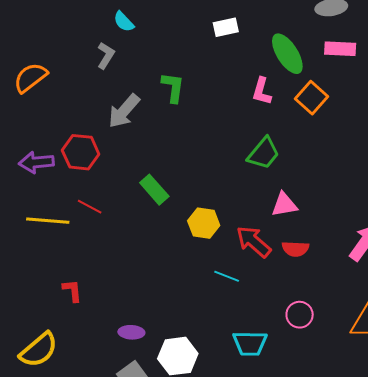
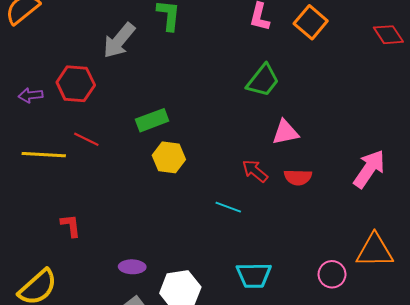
purple arrow: (36, 162) -> (31, 95), size x0.7
green rectangle: (154, 190) -> (152, 120), turned -68
yellow hexagon: (204, 223) -> (169, 157), moved
red arrow: (254, 242) -> (255, 171), size x0.7
pink circle: (300, 315) -> (332, 274), moved

